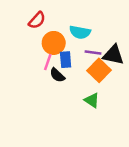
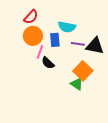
orange circle: (54, 43) -> (33, 36), moved
blue rectangle: (66, 60) -> (55, 40), moved
orange square: (99, 70) -> (83, 71), moved

